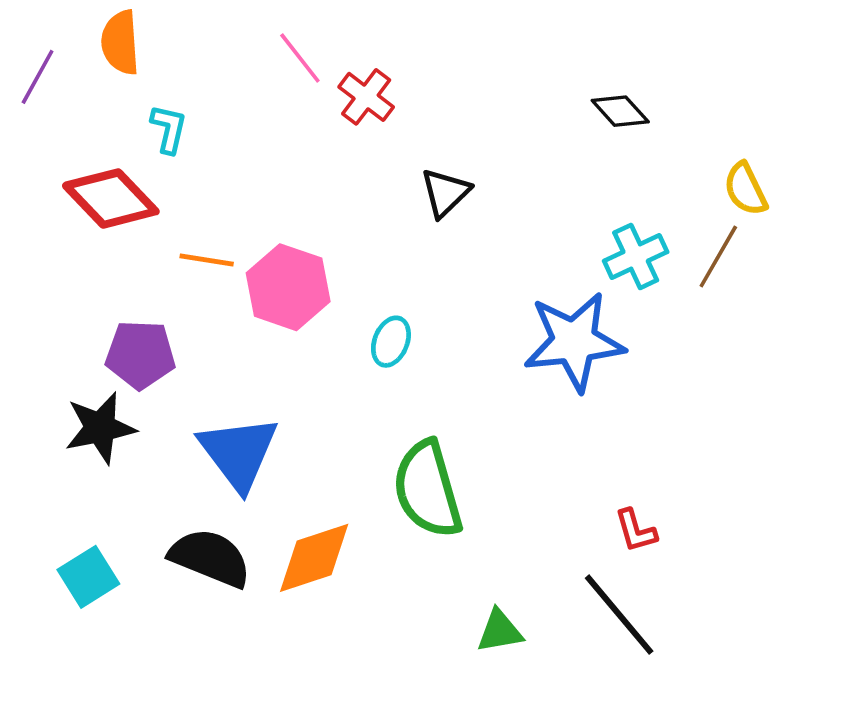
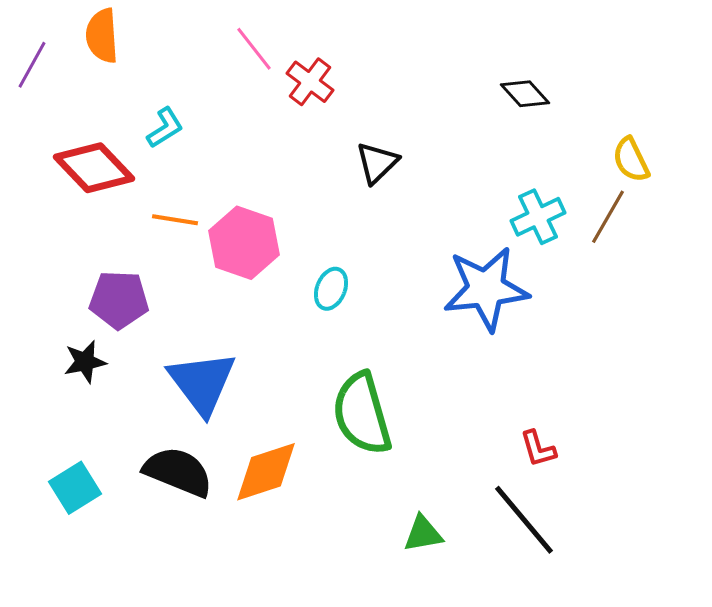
cyan L-shape: (169, 129) -> (165, 128), moved, turned 45
black star: (100, 428) -> (85, 362), size x0.7

